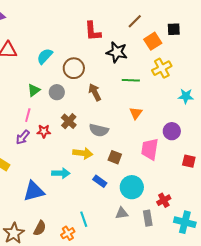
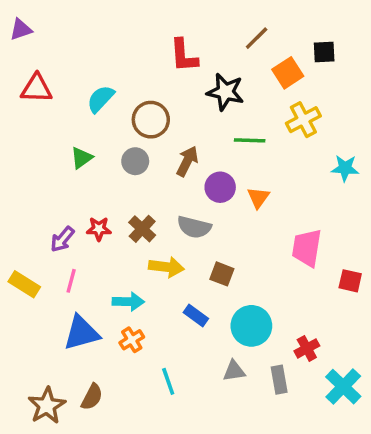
gray circle: (57, 92) -> (135, 161), moved
brown arrow: (95, 92) -> (187, 161), turned 54
pink line: (28, 115) -> (71, 281), moved
brown cross: (69, 121) -> (142, 229), moved
purple circle: (172, 131) -> (220, 187), moved
pink trapezoid: (150, 149) -> (307, 248), moved
cyan cross: (185, 222) -> (343, 387), turned 30
orange cross: (68, 233) -> (132, 340), moved

